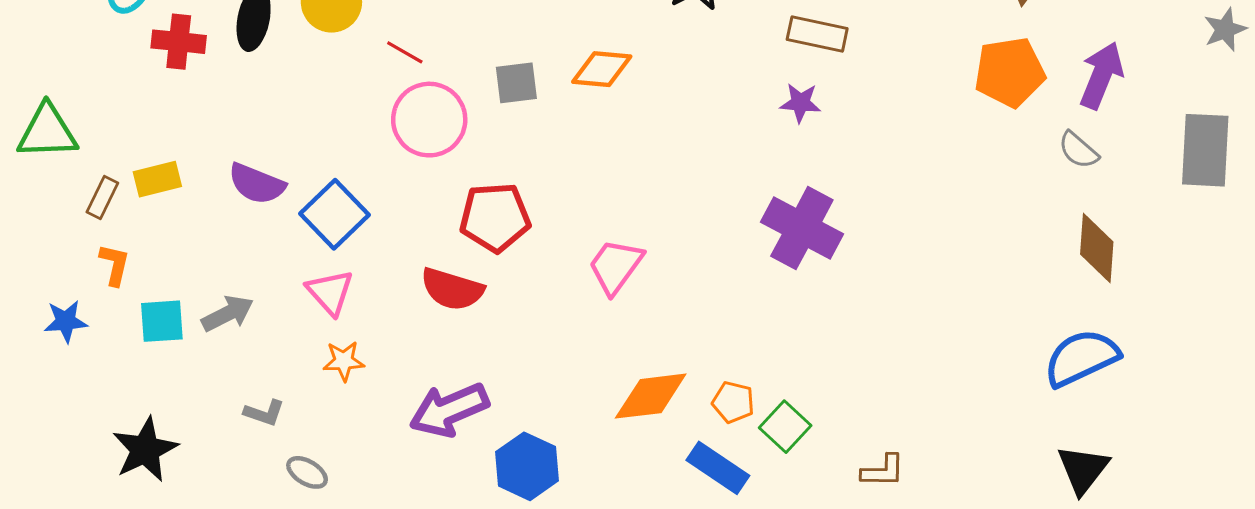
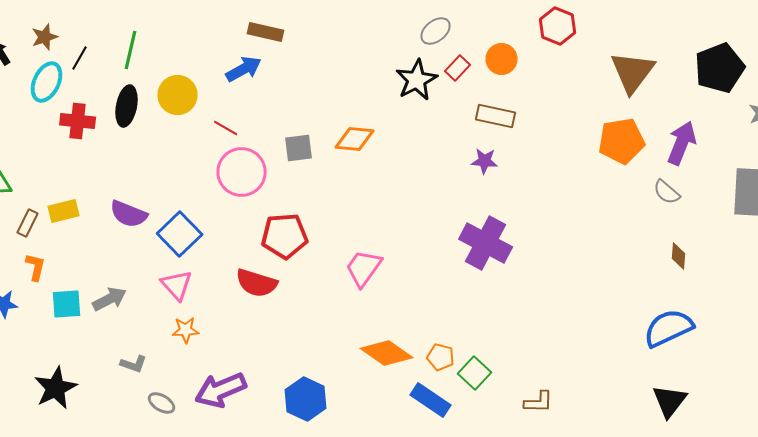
brown diamond: (1097, 248) -> (679, 256), size x0.6
orange diamond: (651, 396) -> (387, 353), turned 42
purple arrow: (449, 410) -> (221, 390), moved

